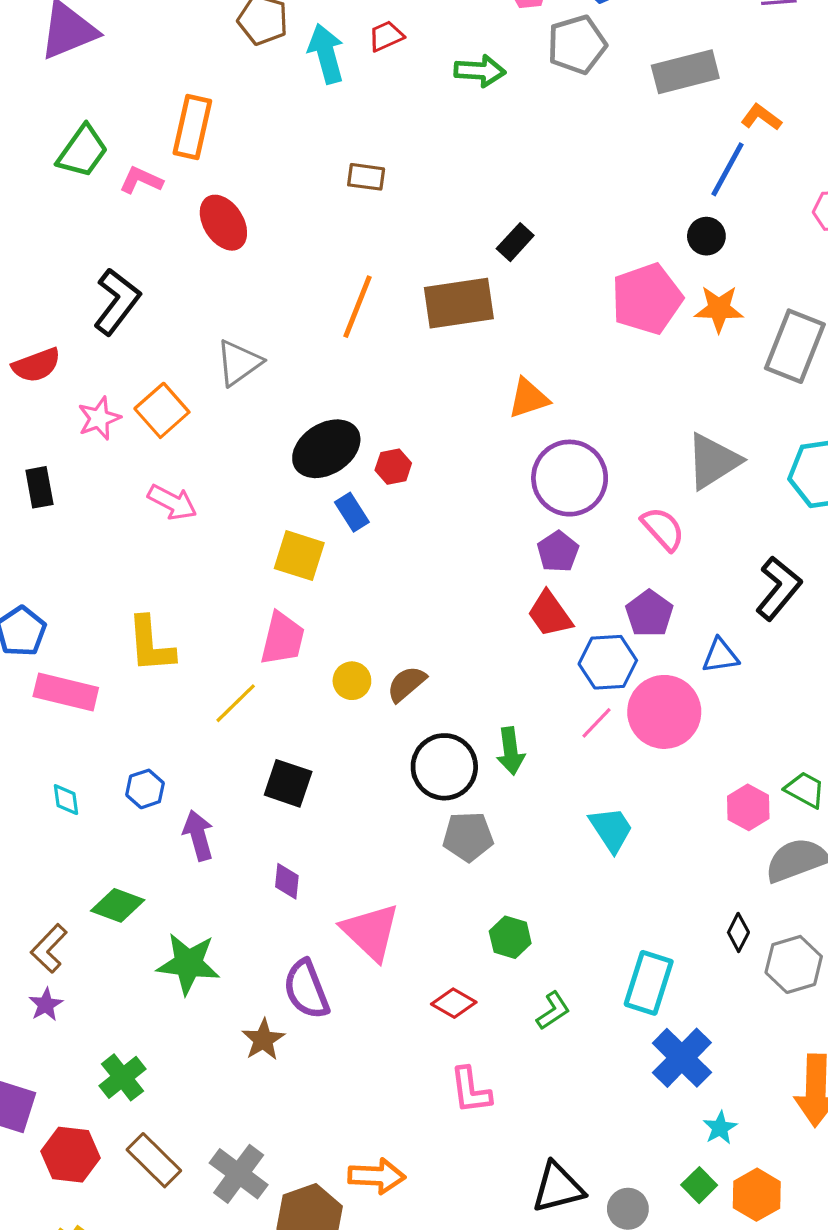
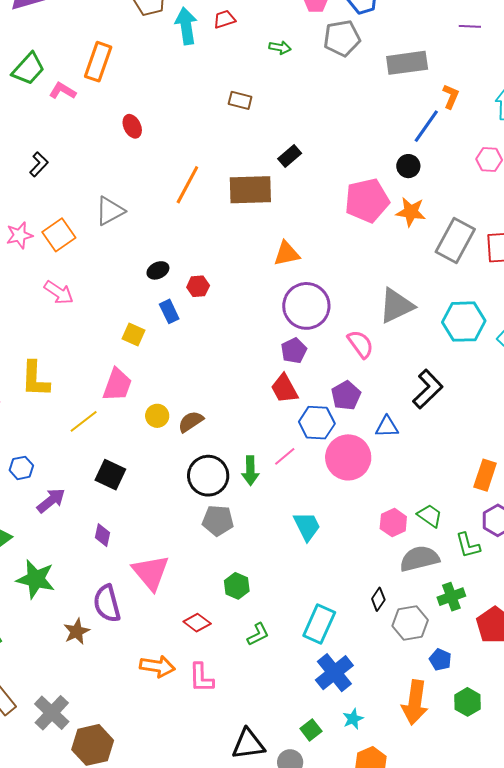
green arrow: (480, 71) -> (280, 48), size x0.7
orange L-shape: (761, 117) -> (451, 96), turned 70
brown rectangle: (366, 177) -> (240, 100), moved
red ellipse: (223, 223) -> (132, 126), moved, size x0.7
black L-shape: (117, 302) -> (39, 164), size x0.6
black ellipse: (326, 449) -> (158, 270), size x0.5
yellow square: (299, 556) -> (134, 335), size x0.7
pink line: (596, 723) -> (285, 456), moved
purple arrow: (198, 835) -> (51, 501), turned 60
orange arrow: (377, 1176) -> (157, 666), moved
green square: (699, 1185) -> (311, 730), moved

